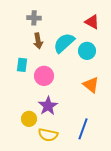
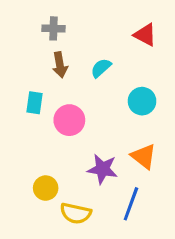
cyan semicircle: (64, 43) -> (101, 68), size x0.6
cyan circle: (87, 51) -> (142, 101), moved
orange triangle: (91, 85) -> (144, 156), moved
purple star: (48, 106) -> (103, 169), moved, turned -30

